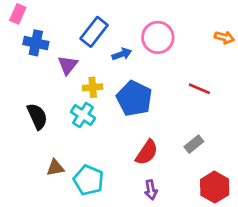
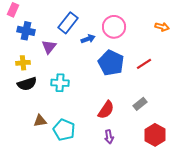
yellow cross: (93, 87) -> (23, 63), moved
red line: (199, 89) -> (144, 64), turned -56
blue pentagon: (134, 98) -> (111, 63), moved
cyan cross: (83, 115) -> (60, 83), turned -30
black semicircle: (37, 116) -> (27, 84), turned 96

